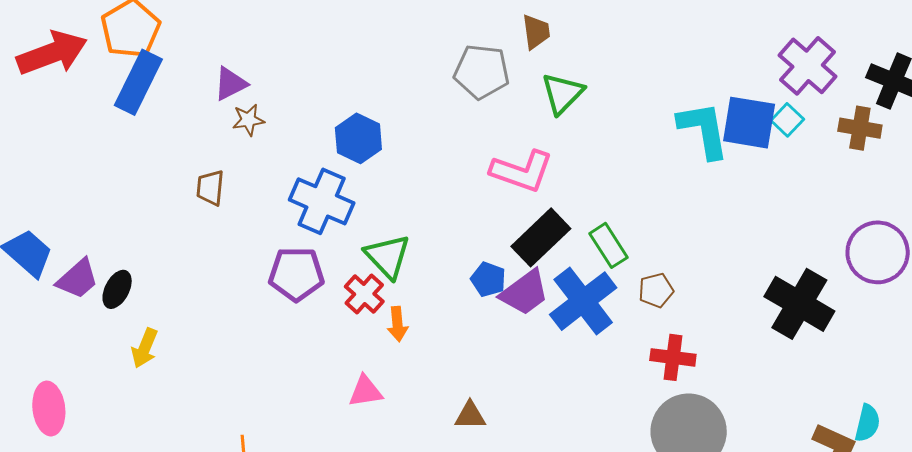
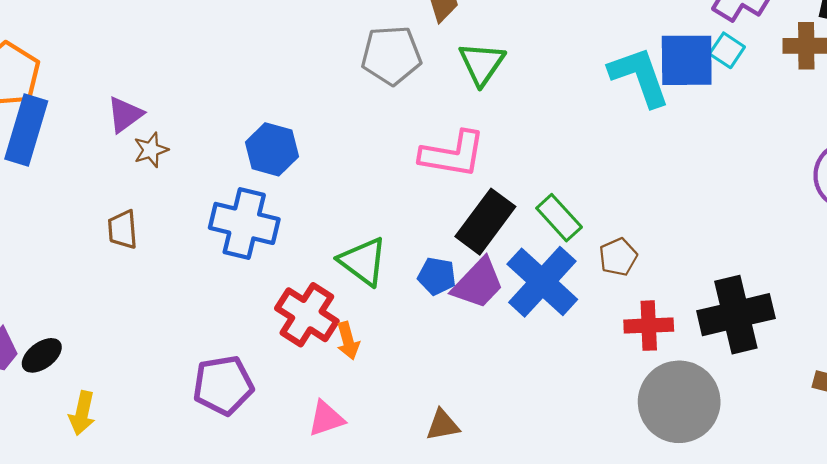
green triangle: (387, 256) -> (363, 261), moved
purple pentagon: (296, 274) -> (223, 385), moved
black ellipse: (117, 289) -> (42, 355), turned 36
red cross: (364, 294) -> (307, 315), size x1.4
black cross: (799, 304) -> (736, 315), moved, turned -34

